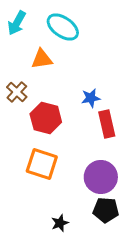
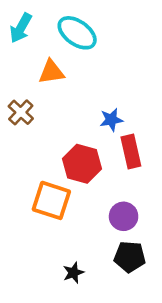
red hexagon: (46, 118) -> (82, 164), moved
purple circle: (101, 177) -> (124, 216), size x0.7

